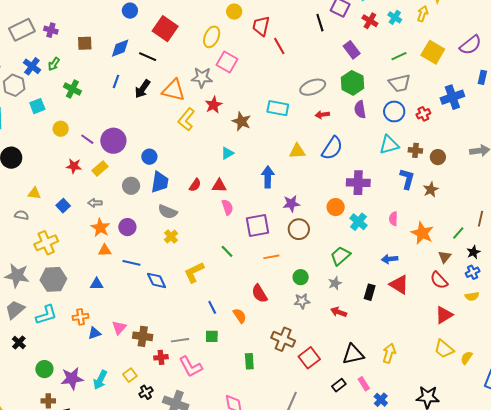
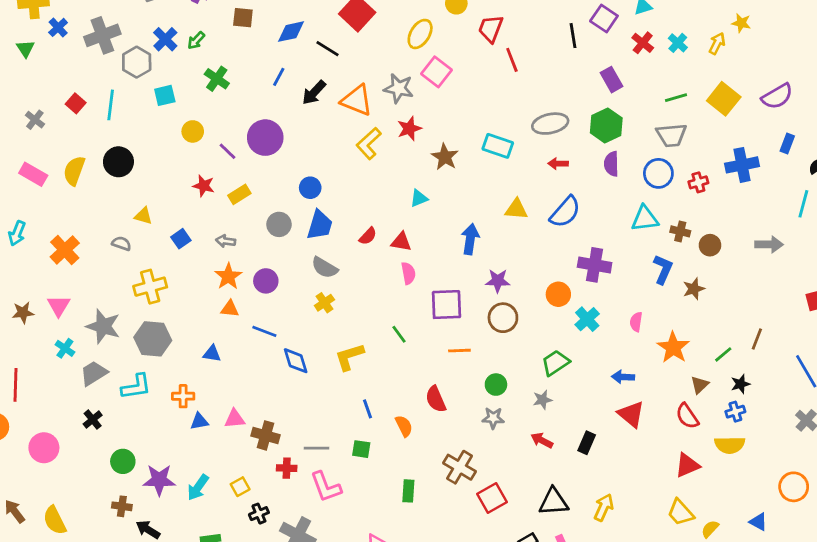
purple circle: (113, 141) -> (265, 138), moved
black rectangle: (370, 292) -> (587, 443), moved
yellow semicircle: (472, 296) -> (730, 445), size x1.5
pink triangle: (119, 328) -> (235, 419), turned 35

